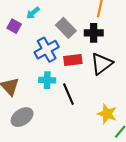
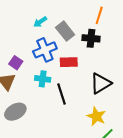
cyan arrow: (33, 13) -> (40, 22), moved
purple square: (14, 26) -> (16, 63), moved
black triangle: (102, 64) -> (101, 83), moved

